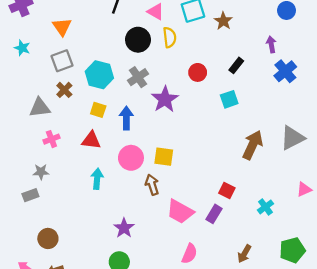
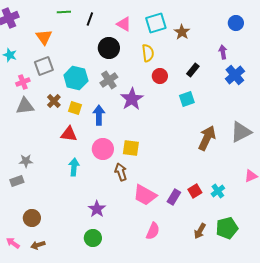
yellow semicircle: (170, 37) -> (148, 53), moved
brown cross: (64, 90) -> (54, 101), moved
pink cross: (51, 139) -> (23, 82), moved
red square: (227, 191) -> (195, 191), moved, turned 32
green pentagon: (292, 250) -> (227, 228), moved

